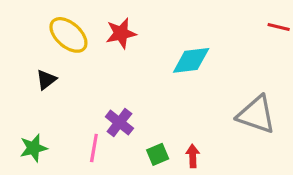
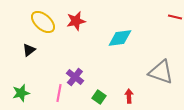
green square: (158, 154) -> (99, 97), turned -32
red arrow: (193, 156) -> (129, 96), moved

